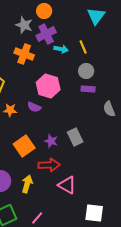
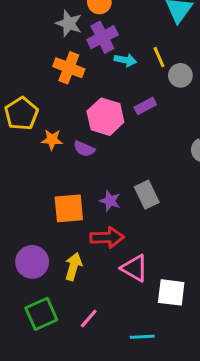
gray circle: (86, 71) -> (180, 75), moved
purple rectangle: (88, 89) -> (145, 106), moved, turned -32
orange star: (10, 110) -> (52, 140), moved
orange square: (24, 146) -> (69, 208), turned 30
white square: (94, 213) -> (171, 292), moved

